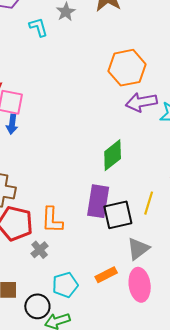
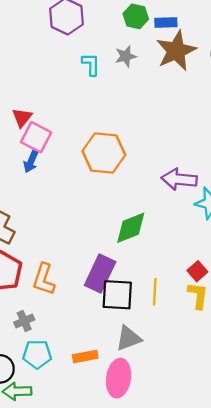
orange hexagon: (127, 68) -> (104, 153), moved
yellow line: (149, 203) -> (155, 292), turned -30
gray cross: (40, 250) -> (24, 321), moved

